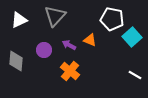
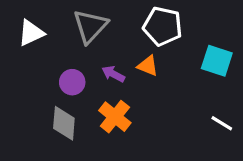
white pentagon: (112, 19) -> (163, 26), moved
cyan square: (132, 37) -> (217, 61), turned -30
gray diamond: (16, 61) -> (64, 123), moved

